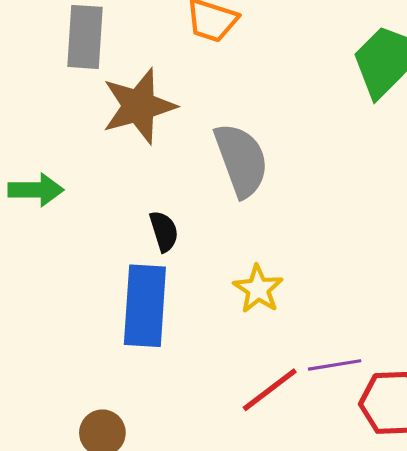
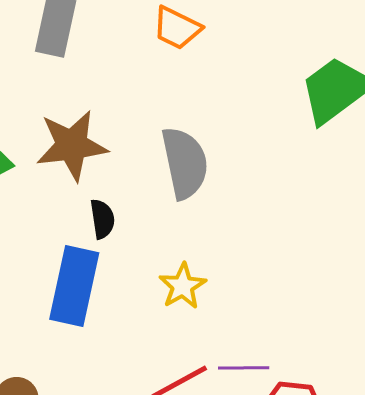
brown star: (139, 106) -> (72, 145), moved

